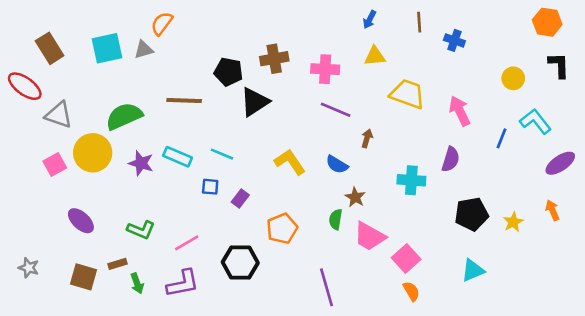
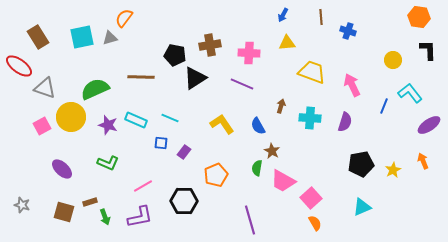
purple line: (336, 110) -> (242, 84), moved
blue semicircle: (337, 165) -> (258, 126), turned 30
cyan cross: (411, 180) -> (310, 118), moved
green L-shape: (141, 230) -> (108, 163), moved

